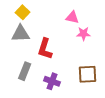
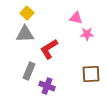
red L-shape: (45, 49) -> (49, 49), turned 40
purple cross: (52, 81) -> (47, 86), moved

